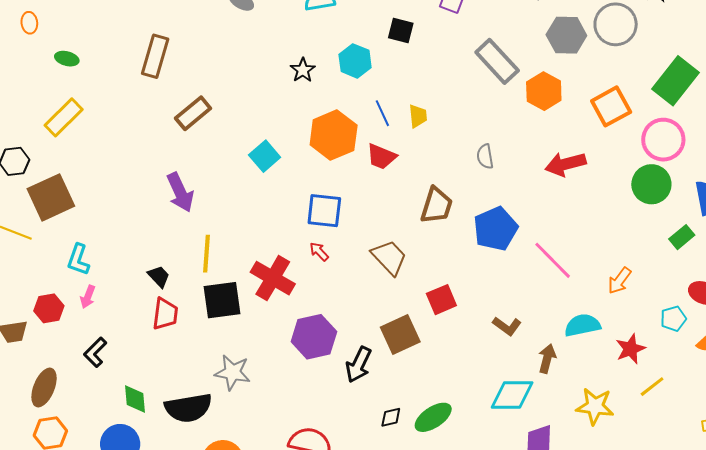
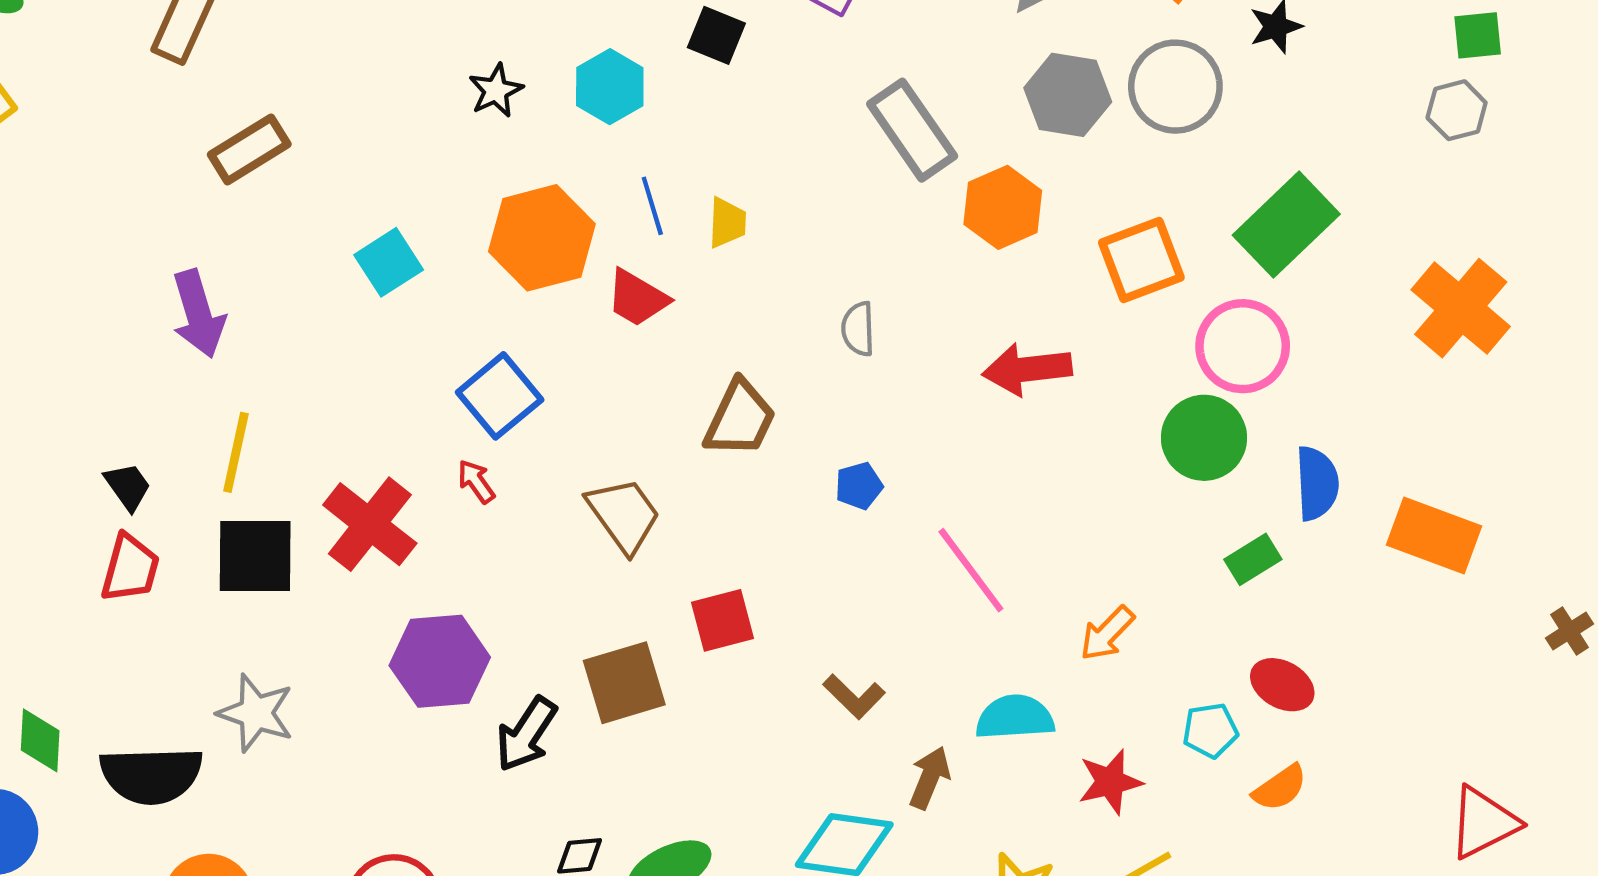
blue square: (324, 211) -> (500, 396), turned 36
blue pentagon: (496, 229) -> (859, 486), size x0.5

